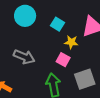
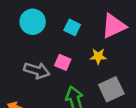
yellow star: (71, 42) -> (98, 56), moved
pink square: (63, 60) -> (63, 62), moved

